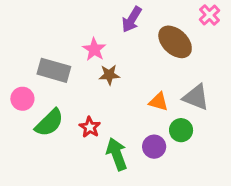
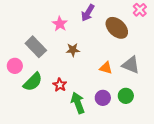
pink star: (94, 49) -> (60, 24), moved
gray rectangle: (54, 70) -> (36, 47), turned 30
green circle: (181, 130) -> (126, 96), moved

